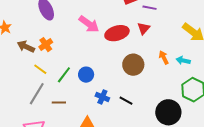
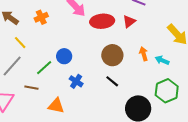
orange cross: (46, 45) -> (41, 17), moved
green line: (64, 75) -> (44, 68), moved
black line: (126, 101) -> (112, 81), moved
brown line: (59, 102) -> (31, 88), moved

